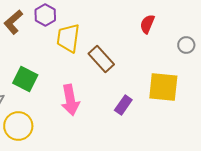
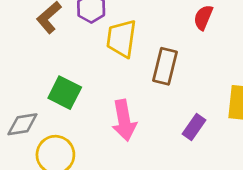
red semicircle: (147, 24) -> (203, 17), moved
brown rectangle: (101, 59) -> (165, 66), turned 56

